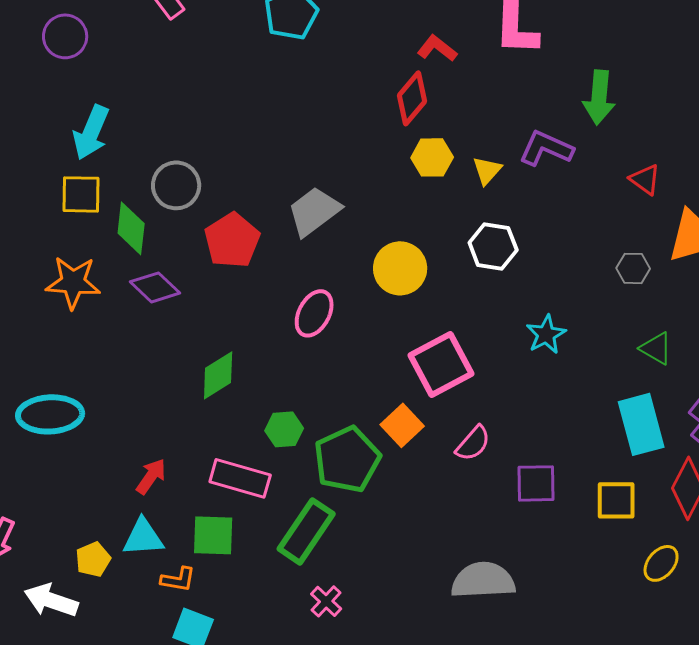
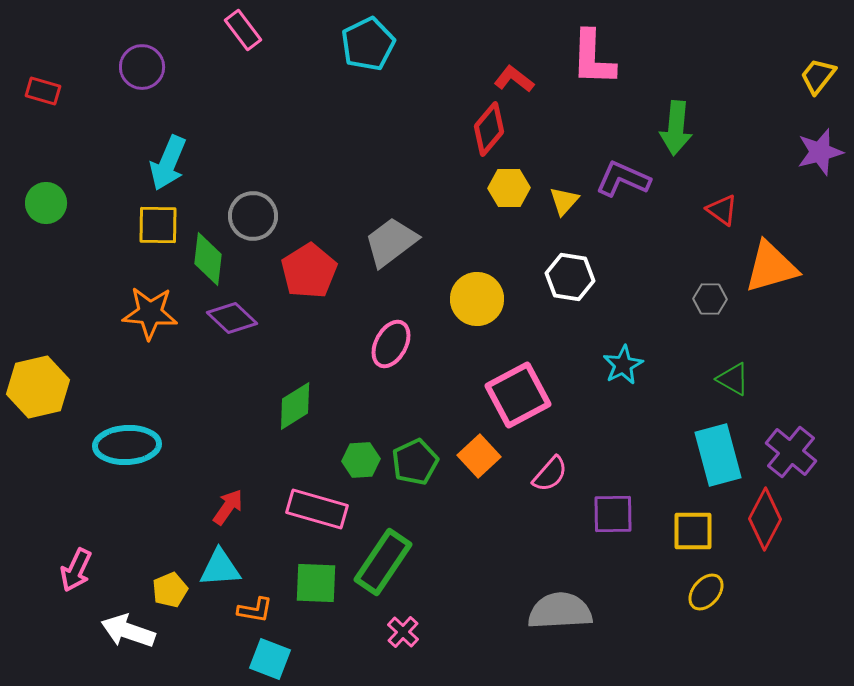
green pentagon: (347, 459) -> (415, 462), moved, size x0.7
green square: (213, 535) -> (316, 583), moved
yellow ellipse: (661, 563) -> (706, 592), moved

